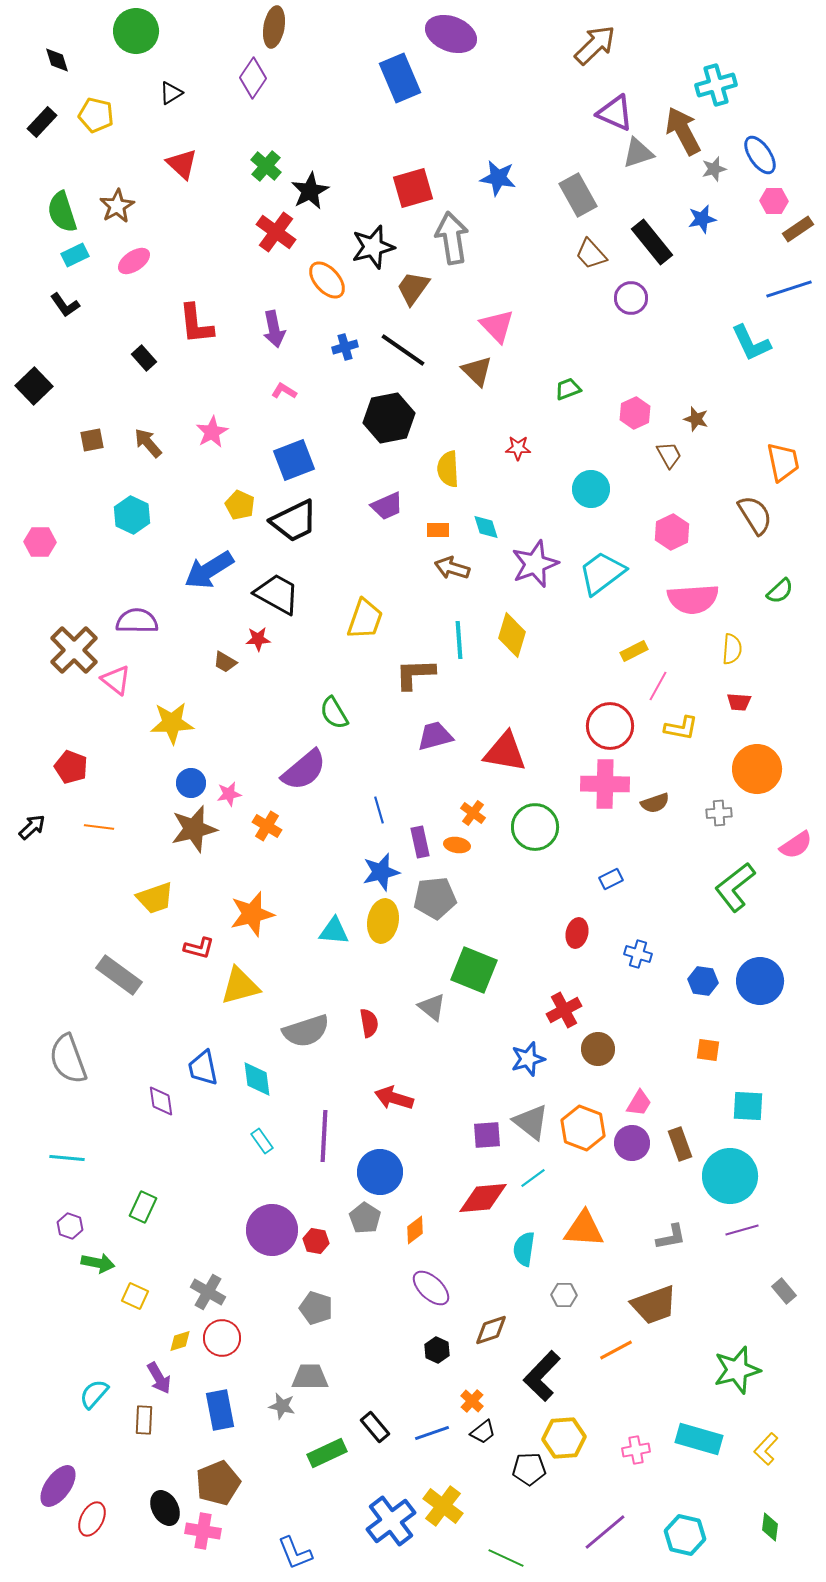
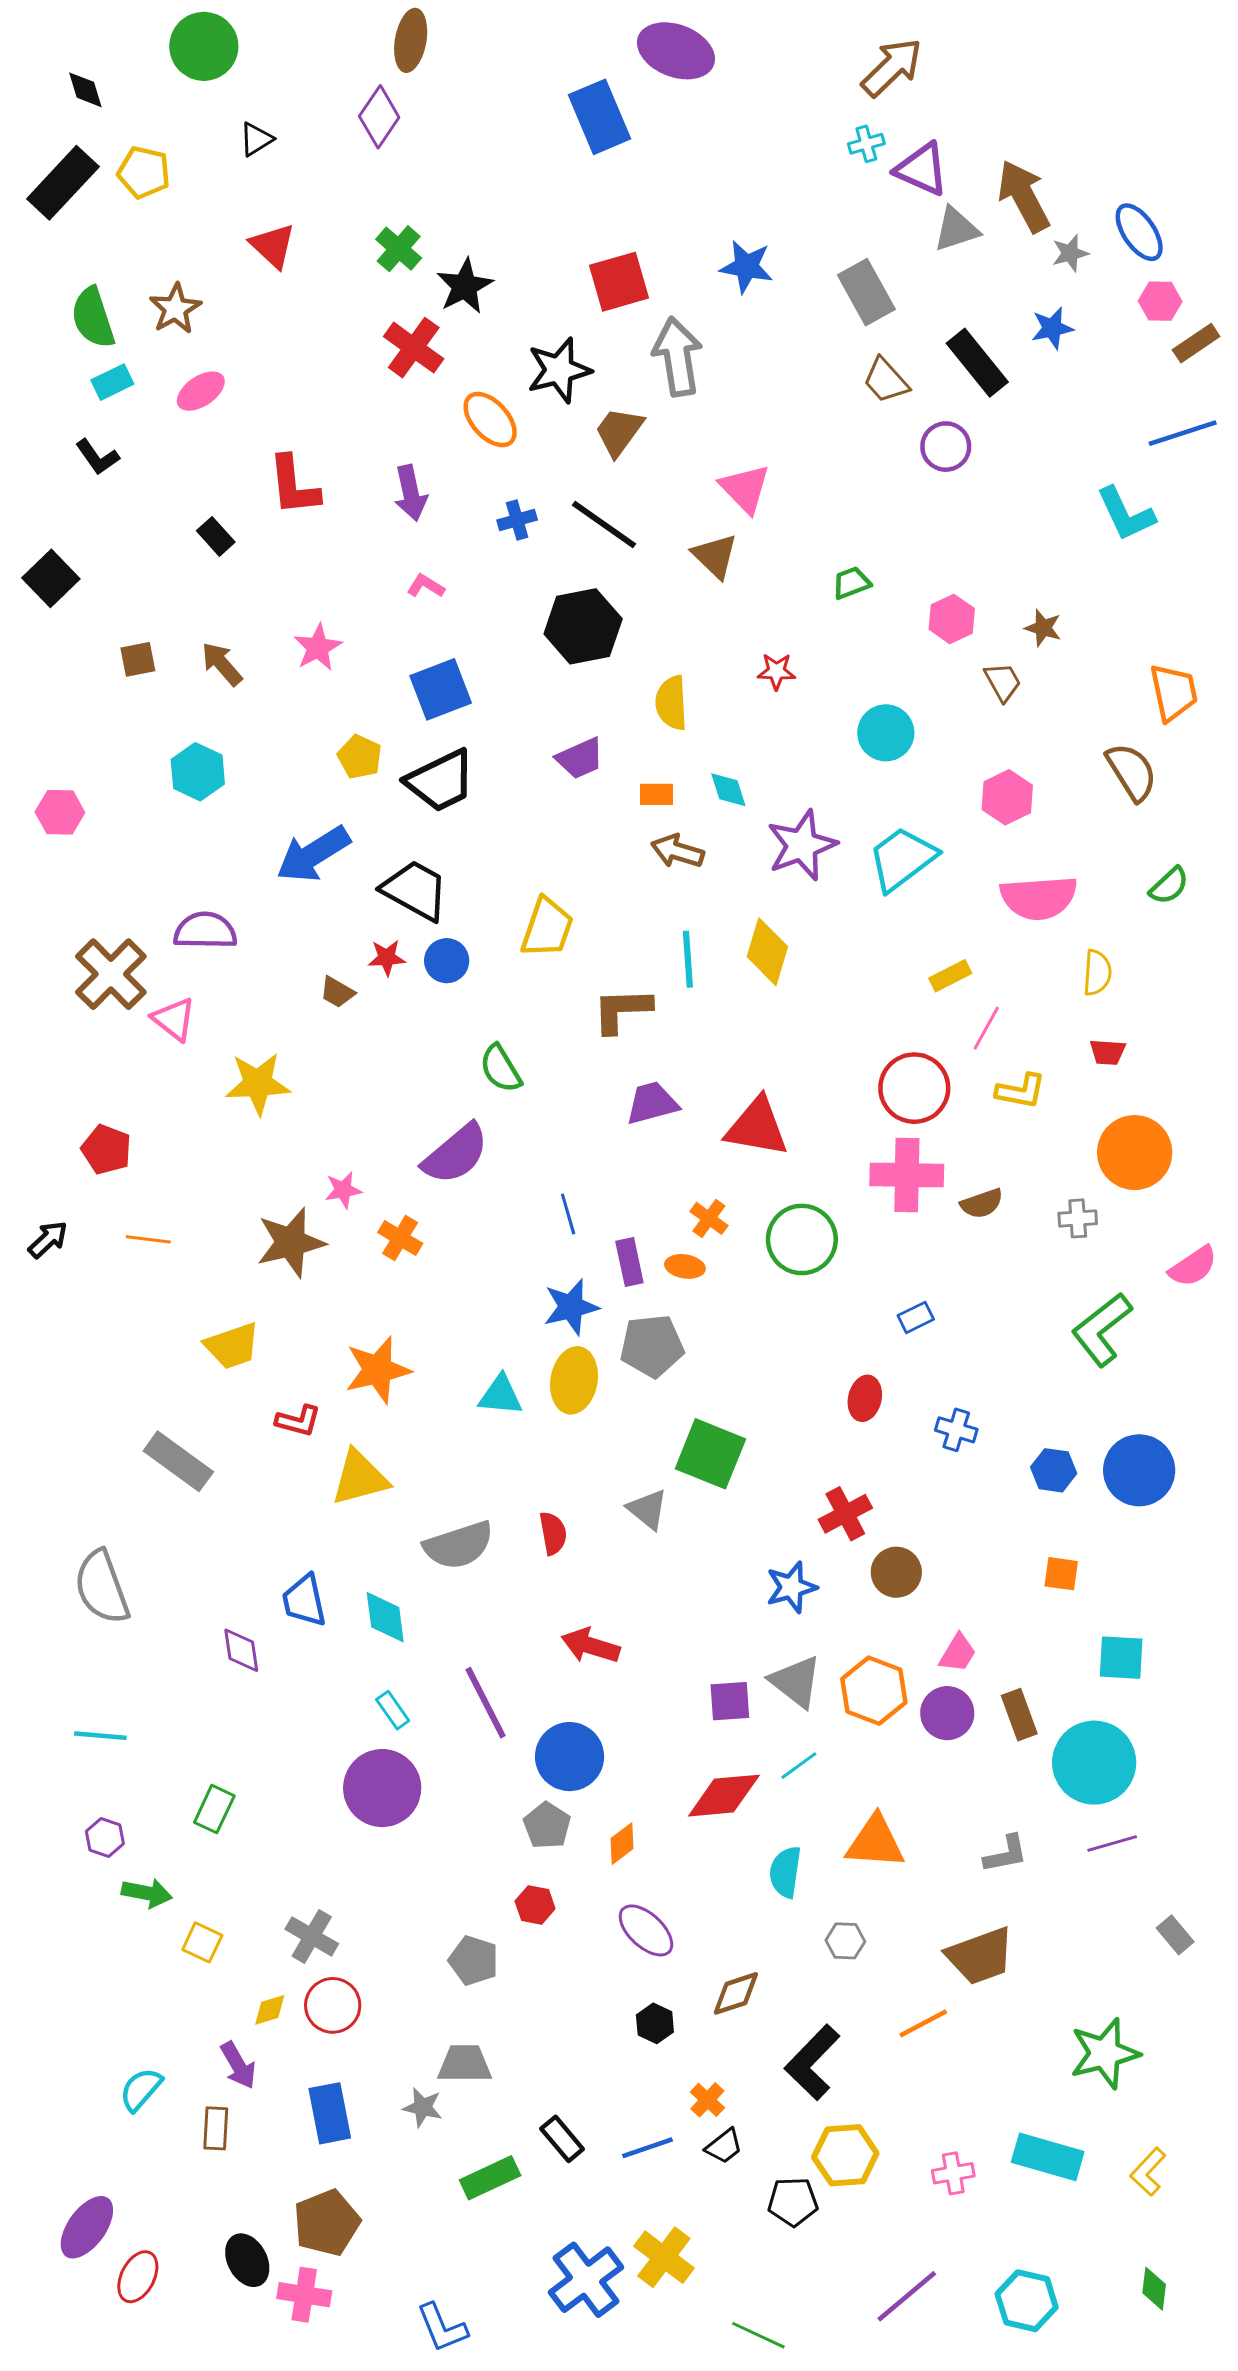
cyan cross: (716, 85) -> (866, 144), moved, size x0.6
black rectangle: (42, 122) -> (63, 183), size x1.6
blue circle: (191, 783) -> (447, 961), moved
purple line: (324, 1136) -> (486, 1703), turned -30
purple circle: (272, 1230) -> (382, 1788), moved
red hexagon: (316, 1241) -> (535, 1905), moved

